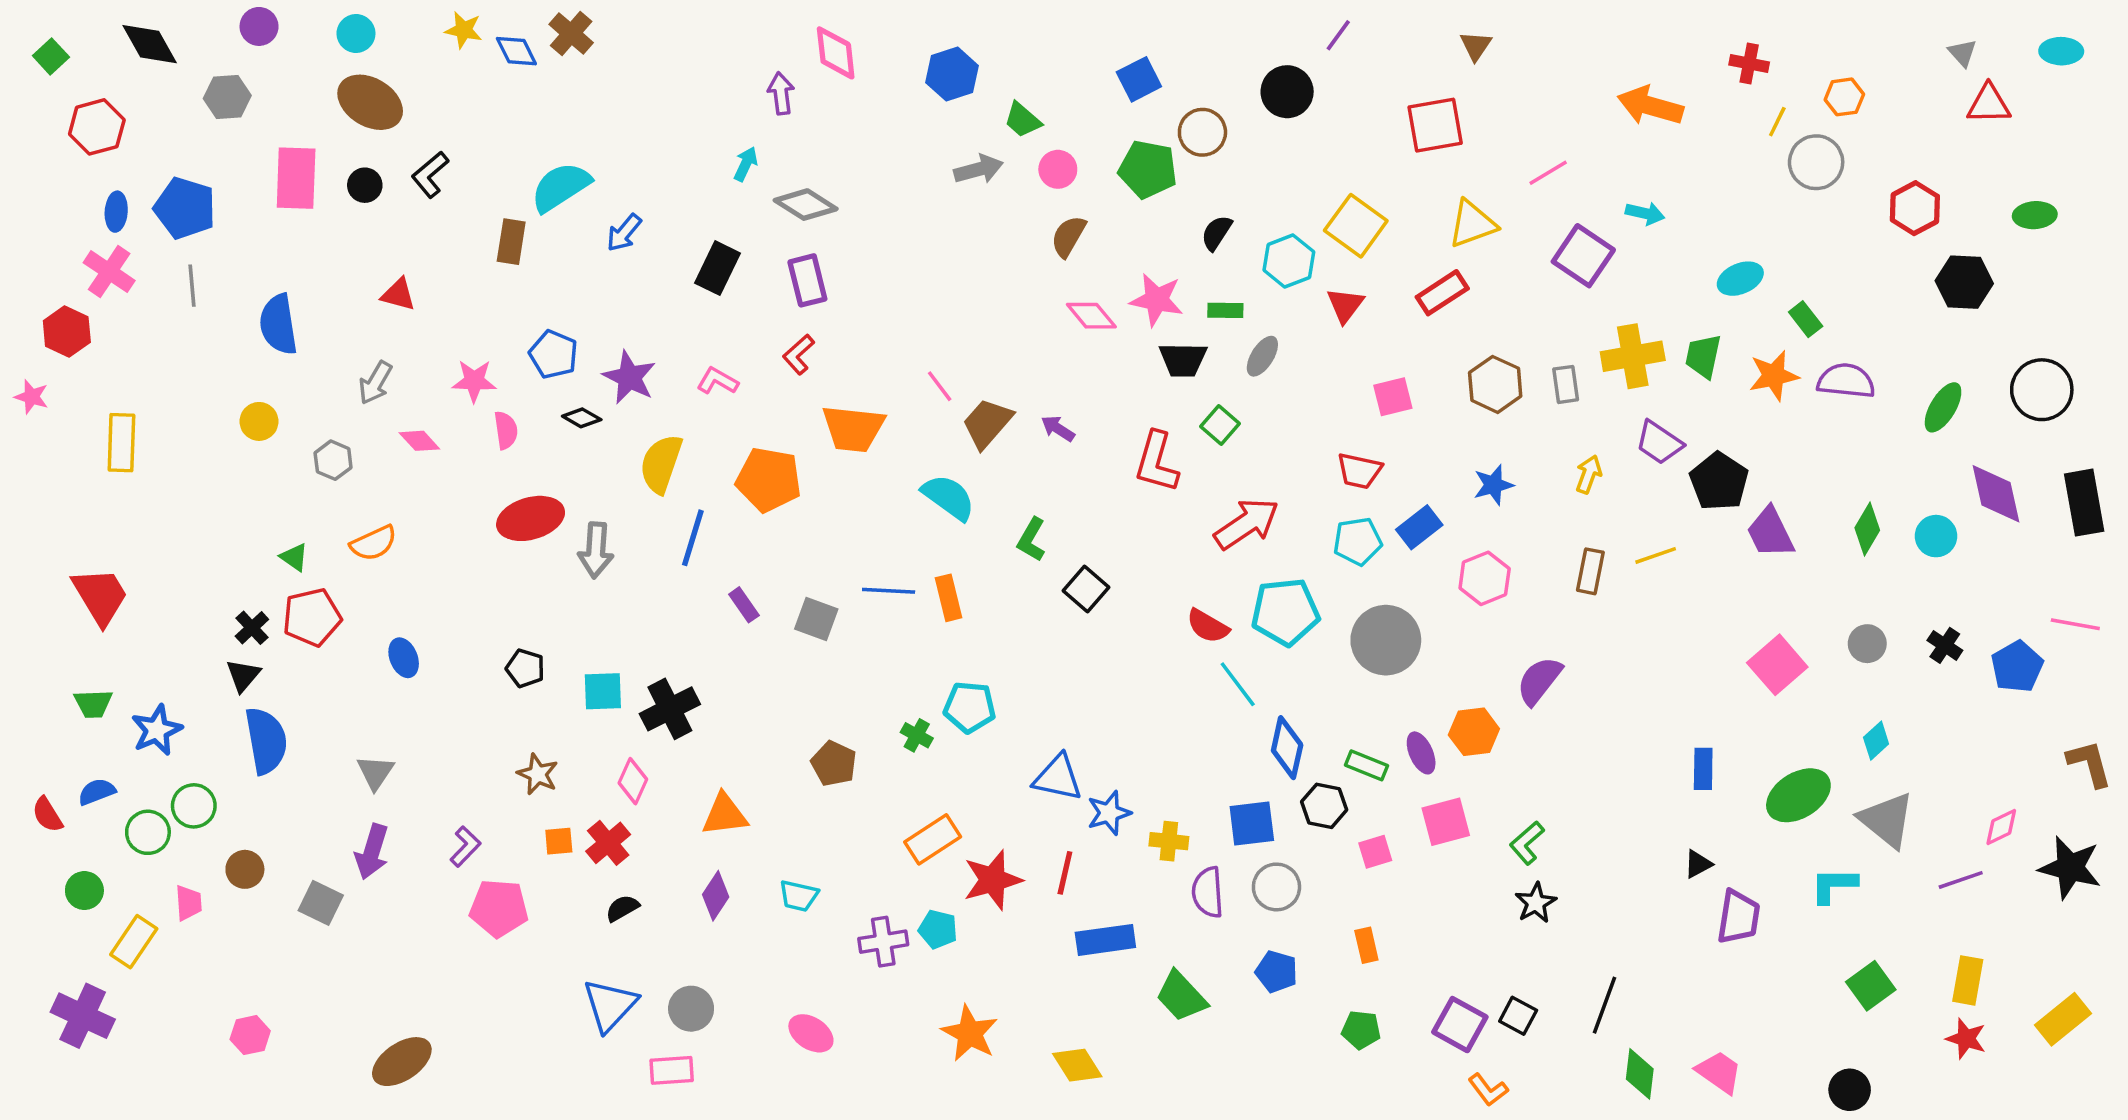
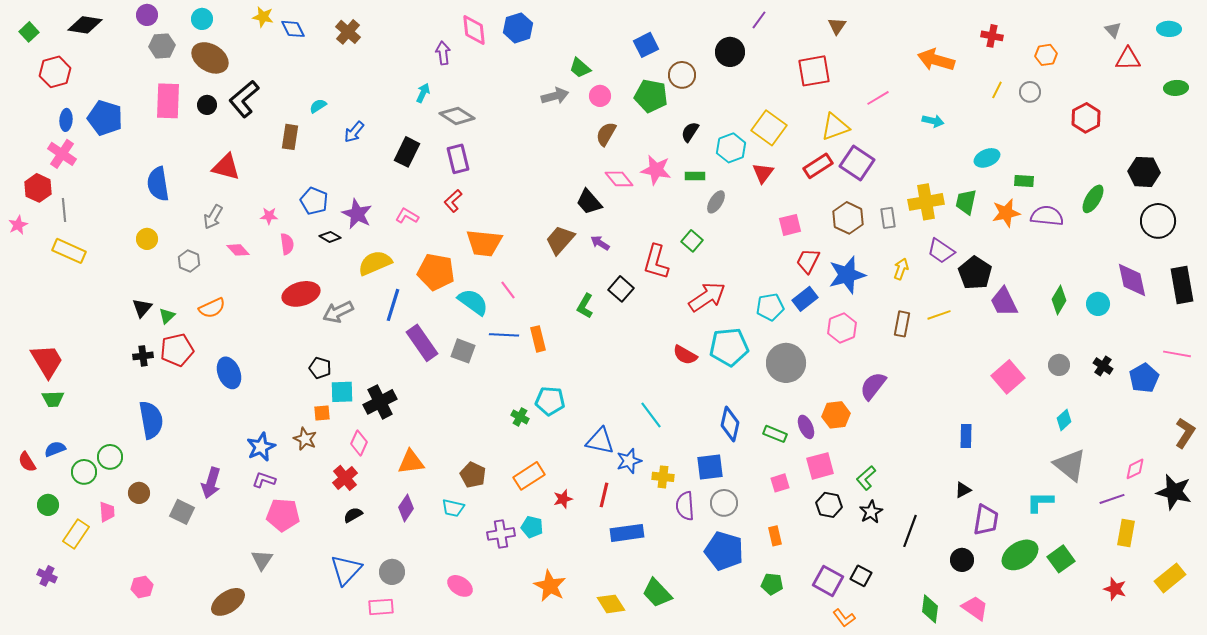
brown cross: (571, 34) -> (348, 32), moved
black diamond: (150, 44) -> (85, 25), turned -52
blue hexagon: (952, 74) -> (518, 28), moved
gray hexagon: (227, 97) -> (162, 46), moved
yellow line: (1777, 122) -> (997, 90), moved
gray circle: (1816, 162) -> (1030, 92), size x0.7
black L-shape: (430, 175) -> (244, 99), size x1.4
cyan semicircle: (561, 187) -> (318, 106), size x0.5
green ellipse: (2035, 215) -> (1176, 88), moved
purple square: (1583, 256) -> (857, 163), moved
black hexagon: (1964, 282) -> (1144, 172), moved
gray line: (192, 286) -> (64, 210), moved
red triangle: (398, 294) -> (226, 167), size x1.4
green rectangle: (1806, 319) -> (1024, 181), turned -48
black trapezoid: (1183, 360) -> (589, 202), moved, turned 48
pink star: (474, 381) -> (269, 216), size x0.7
pink line: (940, 386) -> (508, 290), moved
pink star: (32, 397) -> (18, 225), turned 30
green ellipse: (1943, 407) -> (1093, 199), moved
yellow rectangle: (121, 443) -> (69, 251), turned -68
yellow semicircle: (661, 464) -> (375, 263), turned 48
red trapezoid: (1359, 471) -> (808, 261), moved, turned 104
blue star: (1493, 485) -> (847, 275), size x1.6
cyan semicircle: (948, 497) -> (473, 302), moved
gray arrow: (596, 550) -> (338, 312), turned 60
green triangle: (294, 557) -> (167, 316), turned 42
black square: (1086, 589) -> (621, 289), moved
red trapezoid: (100, 596) -> (47, 361), moved
purple rectangle: (744, 605) -> (422, 343), size x1.8
black cross: (252, 628) -> (143, 356), turned 36
blue ellipse: (404, 658) -> (229, 373), size x1.4
black pentagon: (525, 668) -> (320, 368), moved
black triangle: (243, 675) -> (142, 308), moved
cyan line: (1238, 684) -> (651, 415), moved
blue star: (157, 730) -> (261, 447), moved
brown pentagon: (834, 764) -> (473, 475), moved
brown L-shape: (2089, 764) -> (1185, 433), turned 48
gray triangle: (375, 772) -> (262, 560), moved
green ellipse: (1798, 795) -> (1020, 555), moved
black hexagon: (1324, 806) -> (829, 505), moved
orange square: (559, 841) -> (322, 413), moved
purple L-shape: (465, 846) -> (264, 480), turned -115
red star: (993, 880) -> (563, 499), size x0.6
blue pentagon: (1276, 972) -> (724, 551), size x1.6
yellow rectangle: (1968, 980) -> (1126, 533), moved
green trapezoid: (1181, 996) -> (657, 593), moved
black line: (1604, 1005) -> (910, 531), moved
purple cross: (83, 1016) -> (47, 576), size x0.6
black circle: (1850, 1090) -> (962, 560), moved

